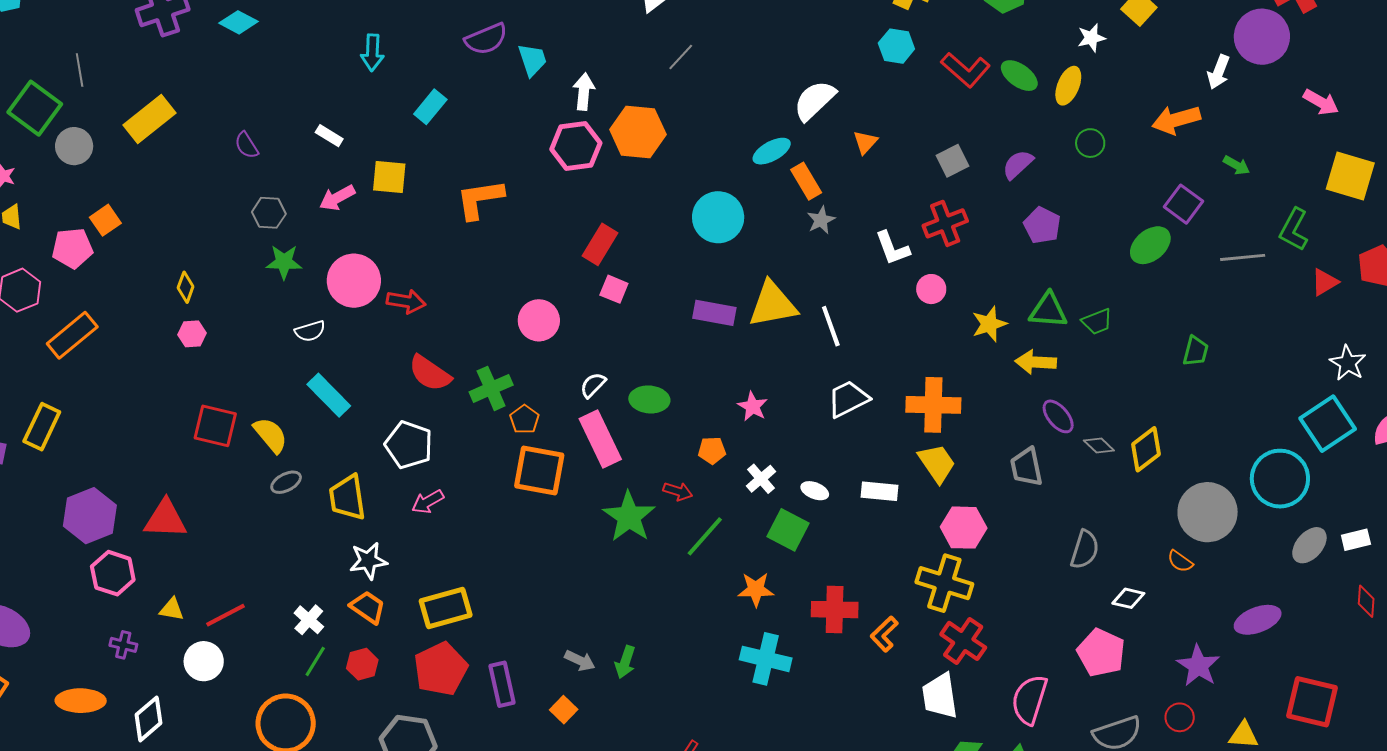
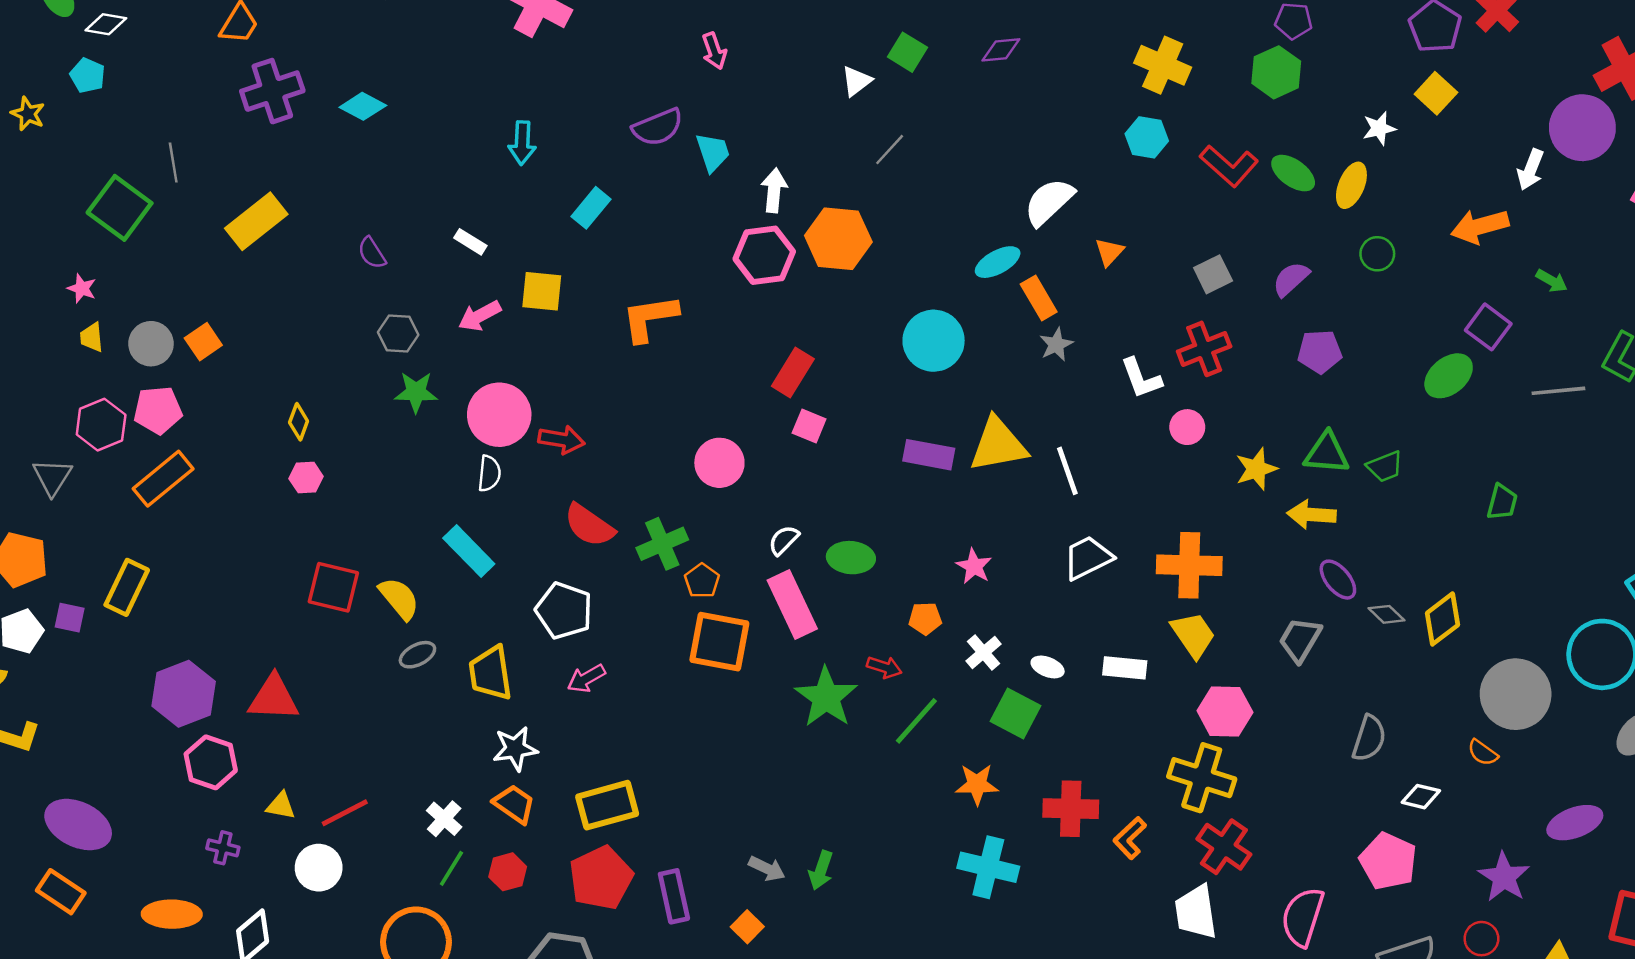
gray circle: (74, 146) -> (151, 344), moved
purple pentagon: (1042, 225) -> (1320, 352), turned -30
pink pentagon: (72, 248) -> (158, 410), moved
white semicircle: (310, 331) -> (489, 473), moved, turned -68
gray trapezoid: (1026, 467) -> (1300, 640), turned 42

